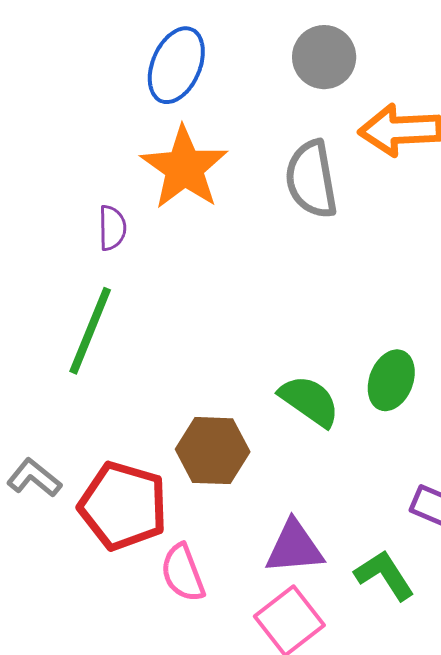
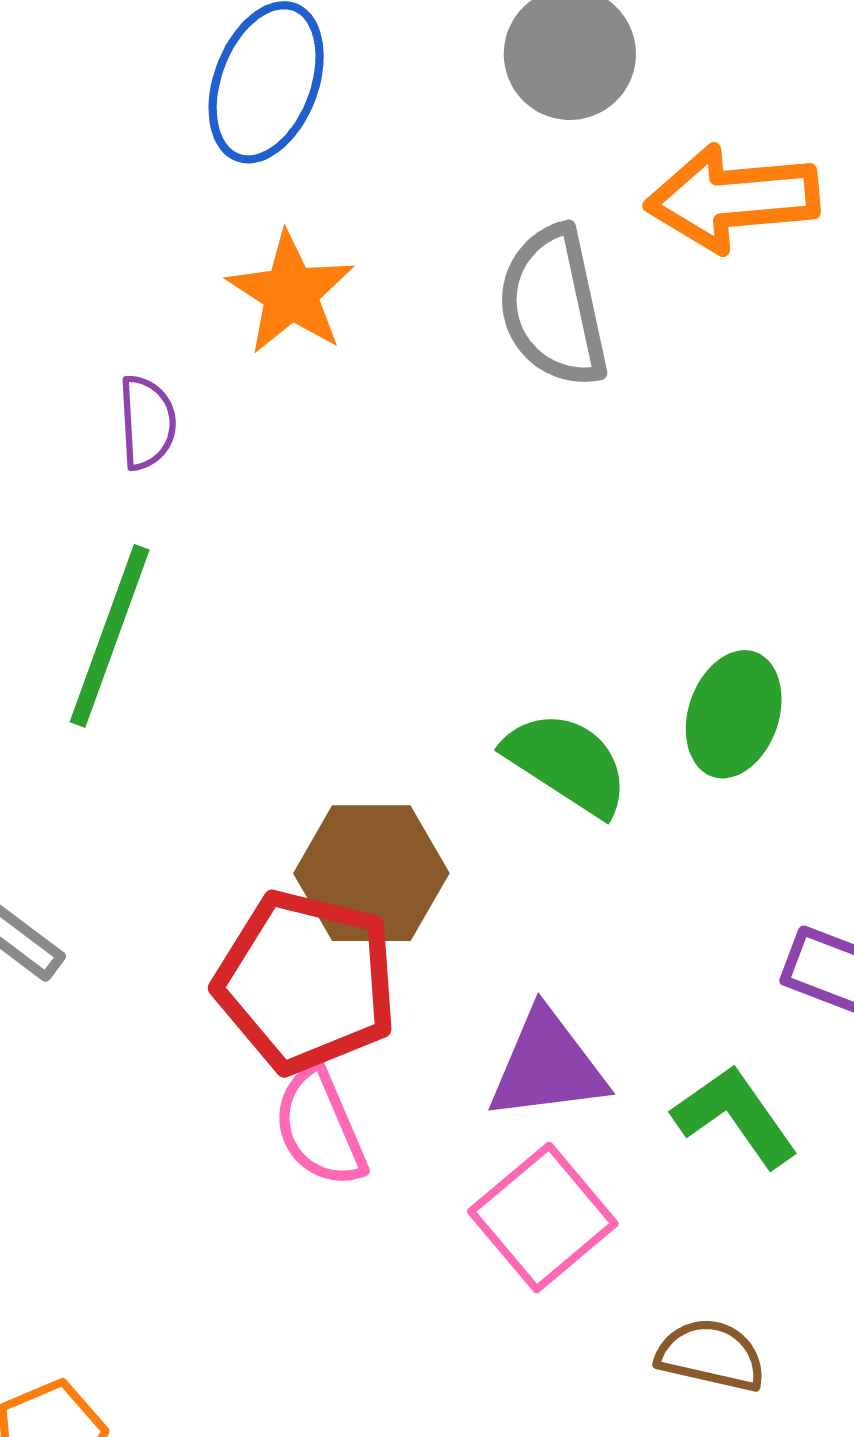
orange star: (184, 168) -> (291, 293), size x0.7
red pentagon: (123, 506) -> (306, 982), moved

